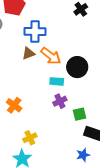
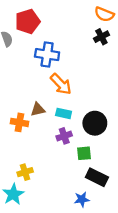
brown triangle: (28, 53) -> (38, 109), moved
black circle: (77, 67) -> (95, 123), moved
orange cross: (14, 105) -> (19, 122), moved, turned -35

